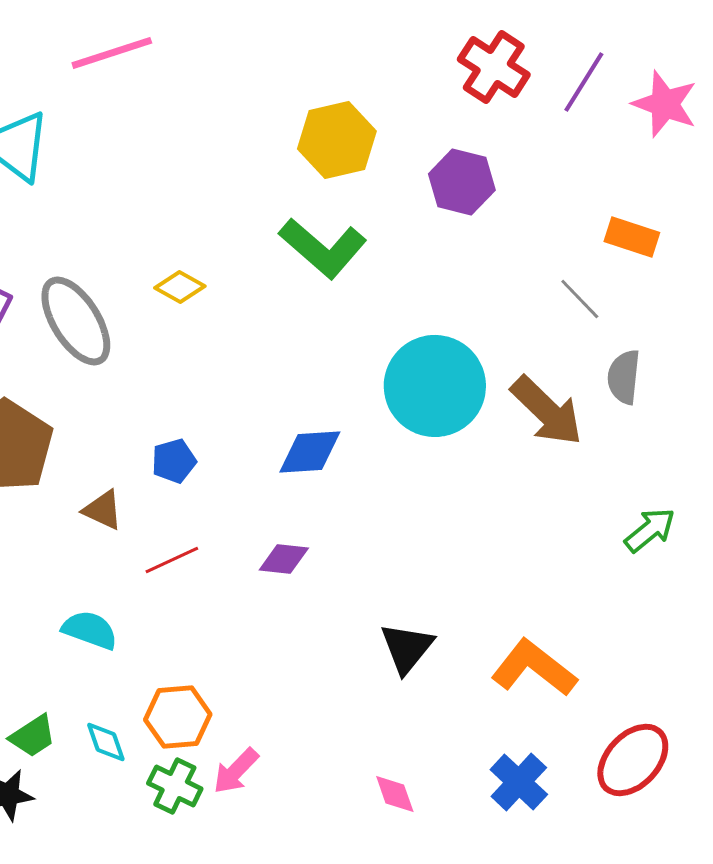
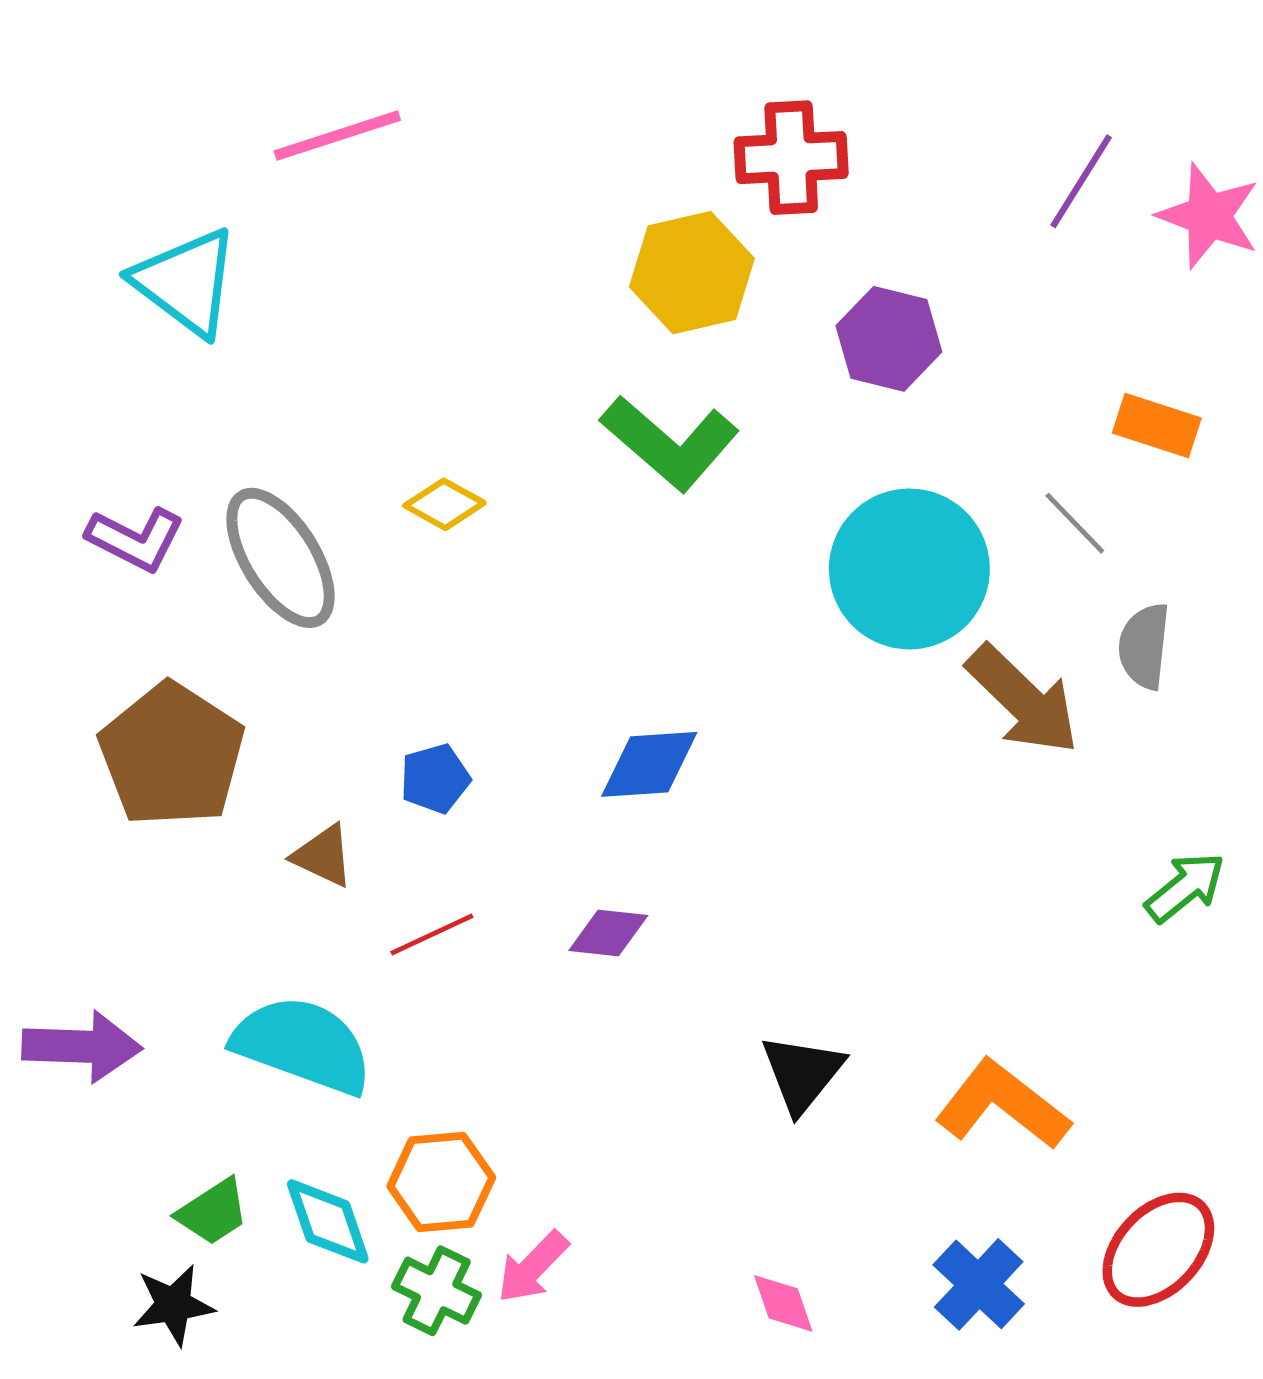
red cross: (494, 67) -> (791, 158), moved, turned -36
cyan circle: (435, 386) -> (909, 569), moved
cyan semicircle: (90, 630) -> (303, 1045), size x1.6
cyan diamond: (106, 742) -> (328, 1221), size x1.4

